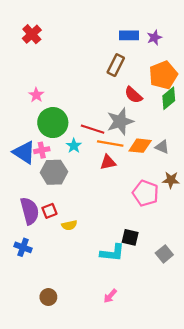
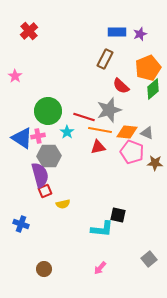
pink star: (36, 95) -> (15, 76), moved
pink pentagon: (146, 193) -> (132, 152), moved
purple semicircle: (30, 211) -> (40, 175), moved
gray square: (164, 254) -> (149, 259), moved

